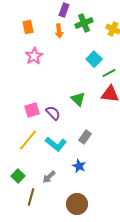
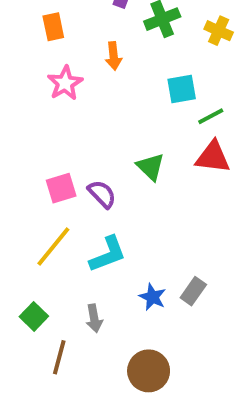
orange arrow: (59, 31) -> (114, 56), moved
cyan square: (94, 59) -> (182, 89), turned 35
gray rectangle: (85, 137) -> (193, 291), moved
cyan L-shape: (56, 144) -> (108, 254), turned -60
gray arrow: (49, 177) -> (94, 318), turned -56

